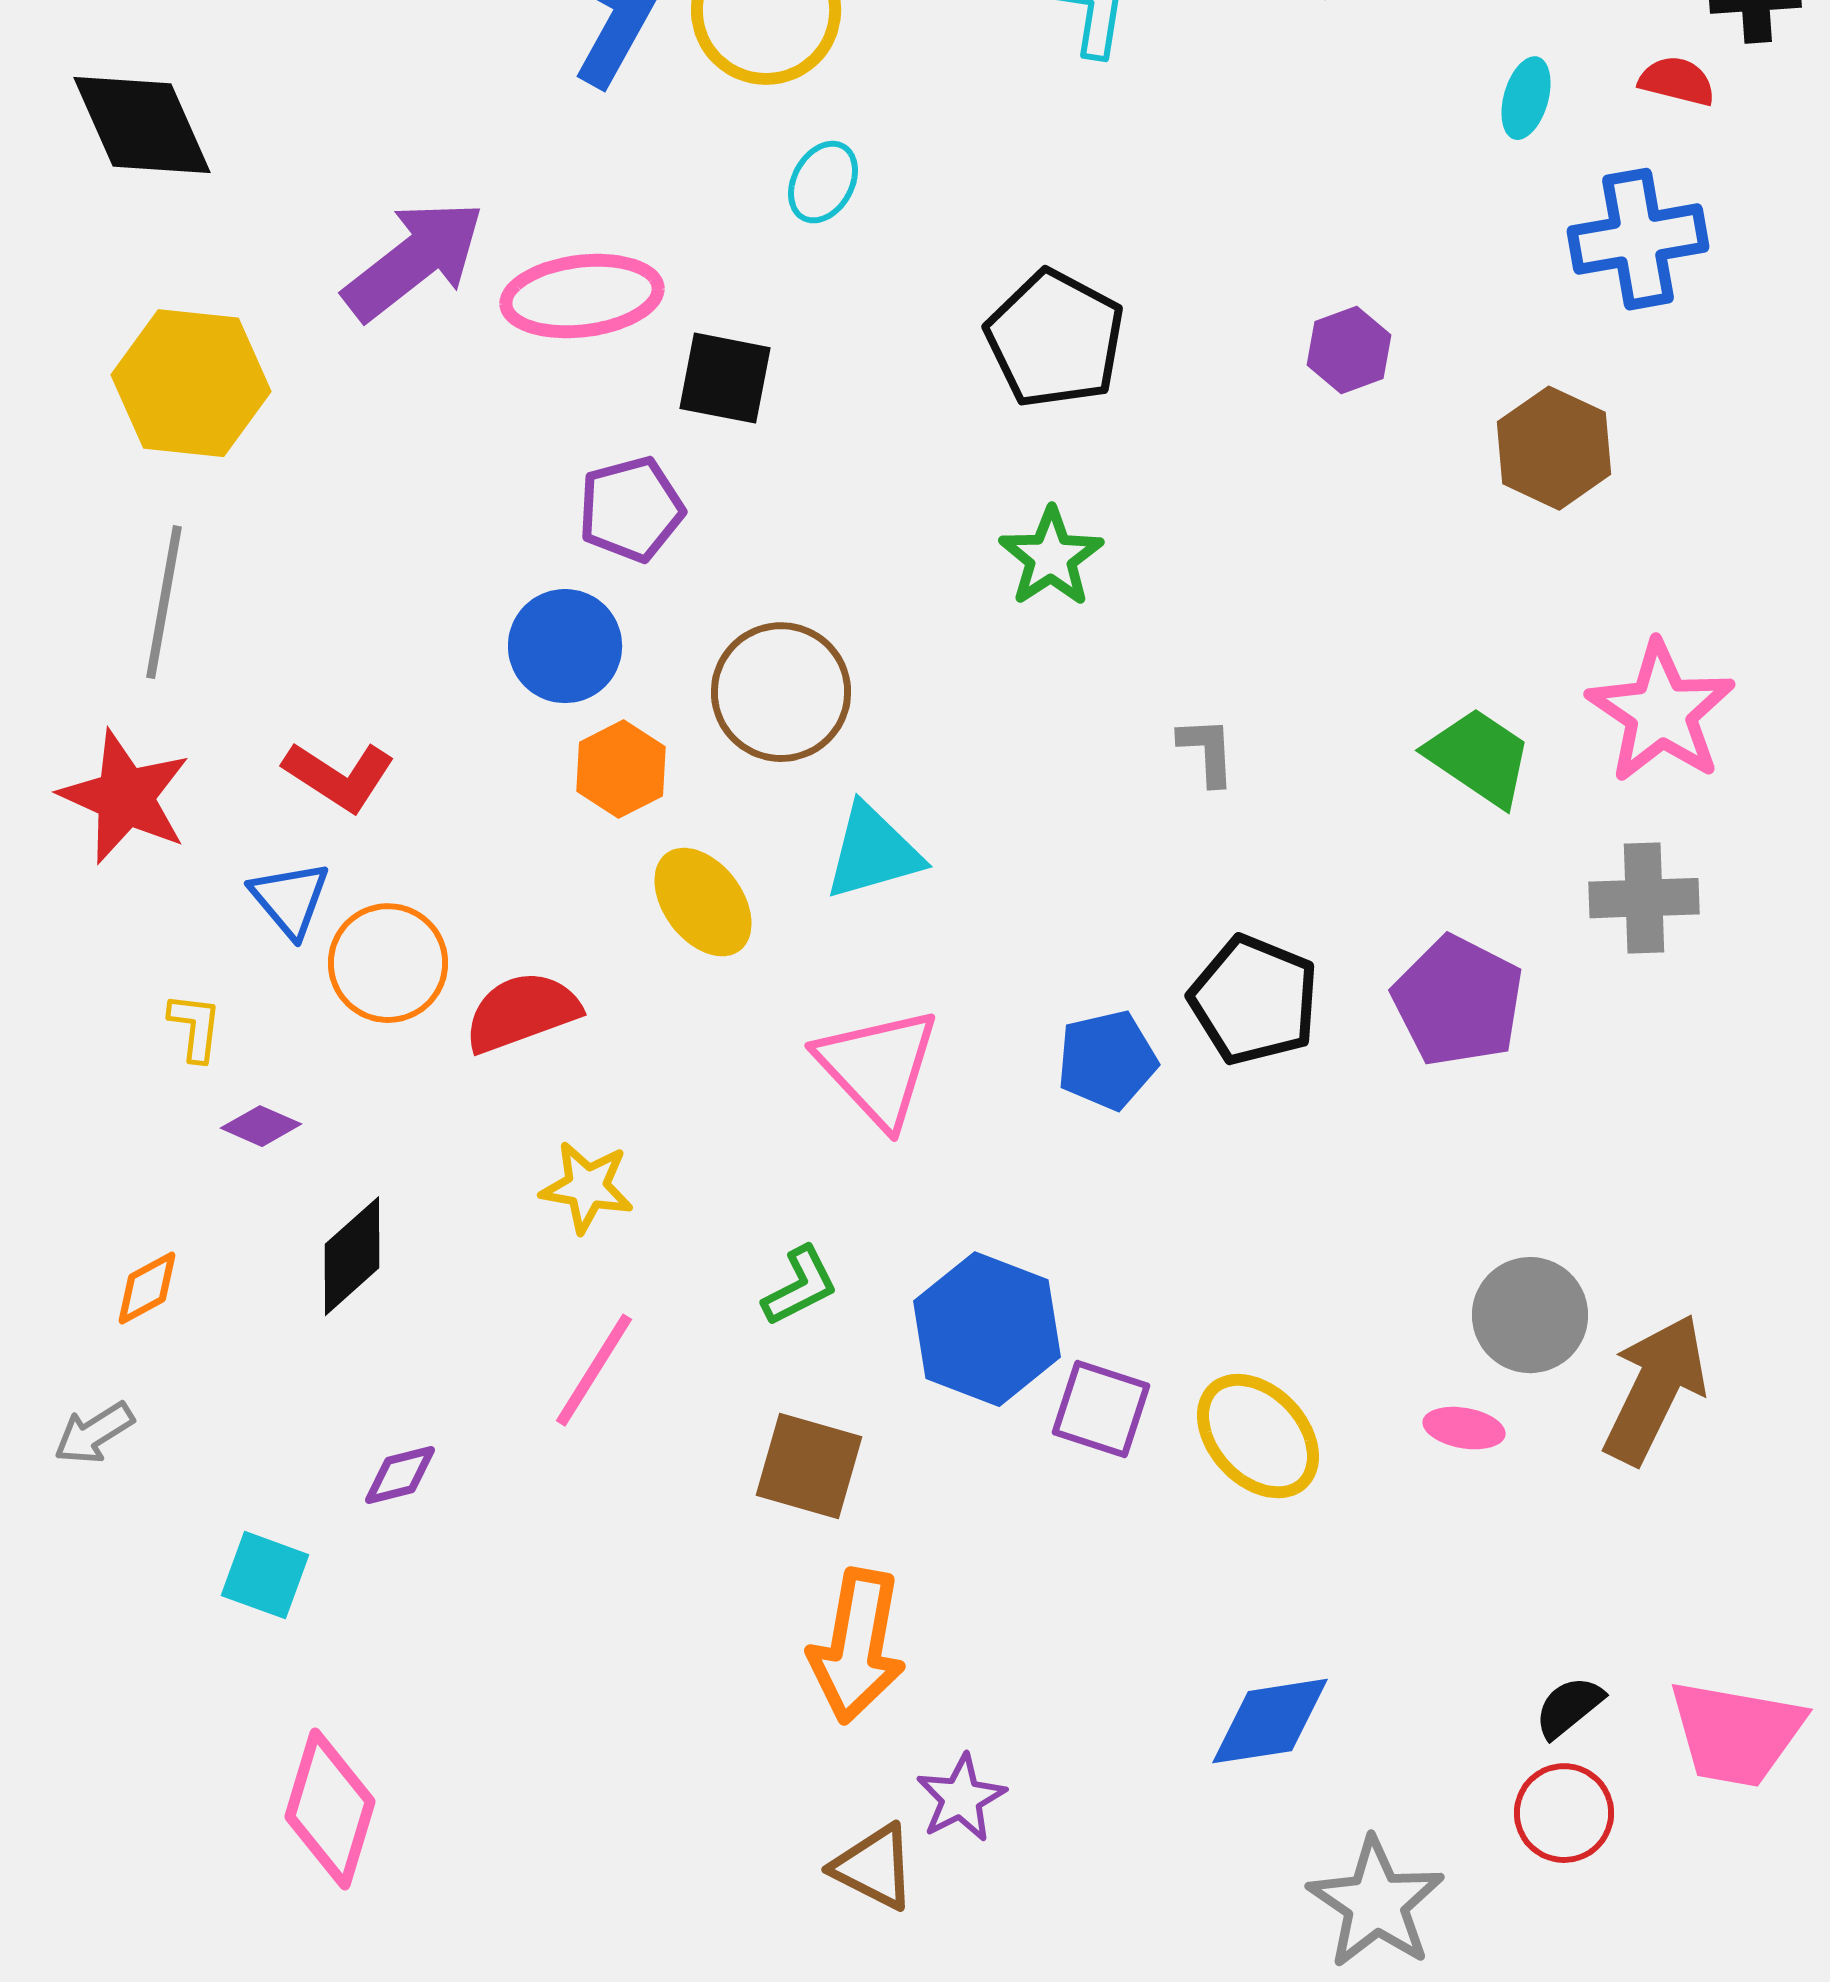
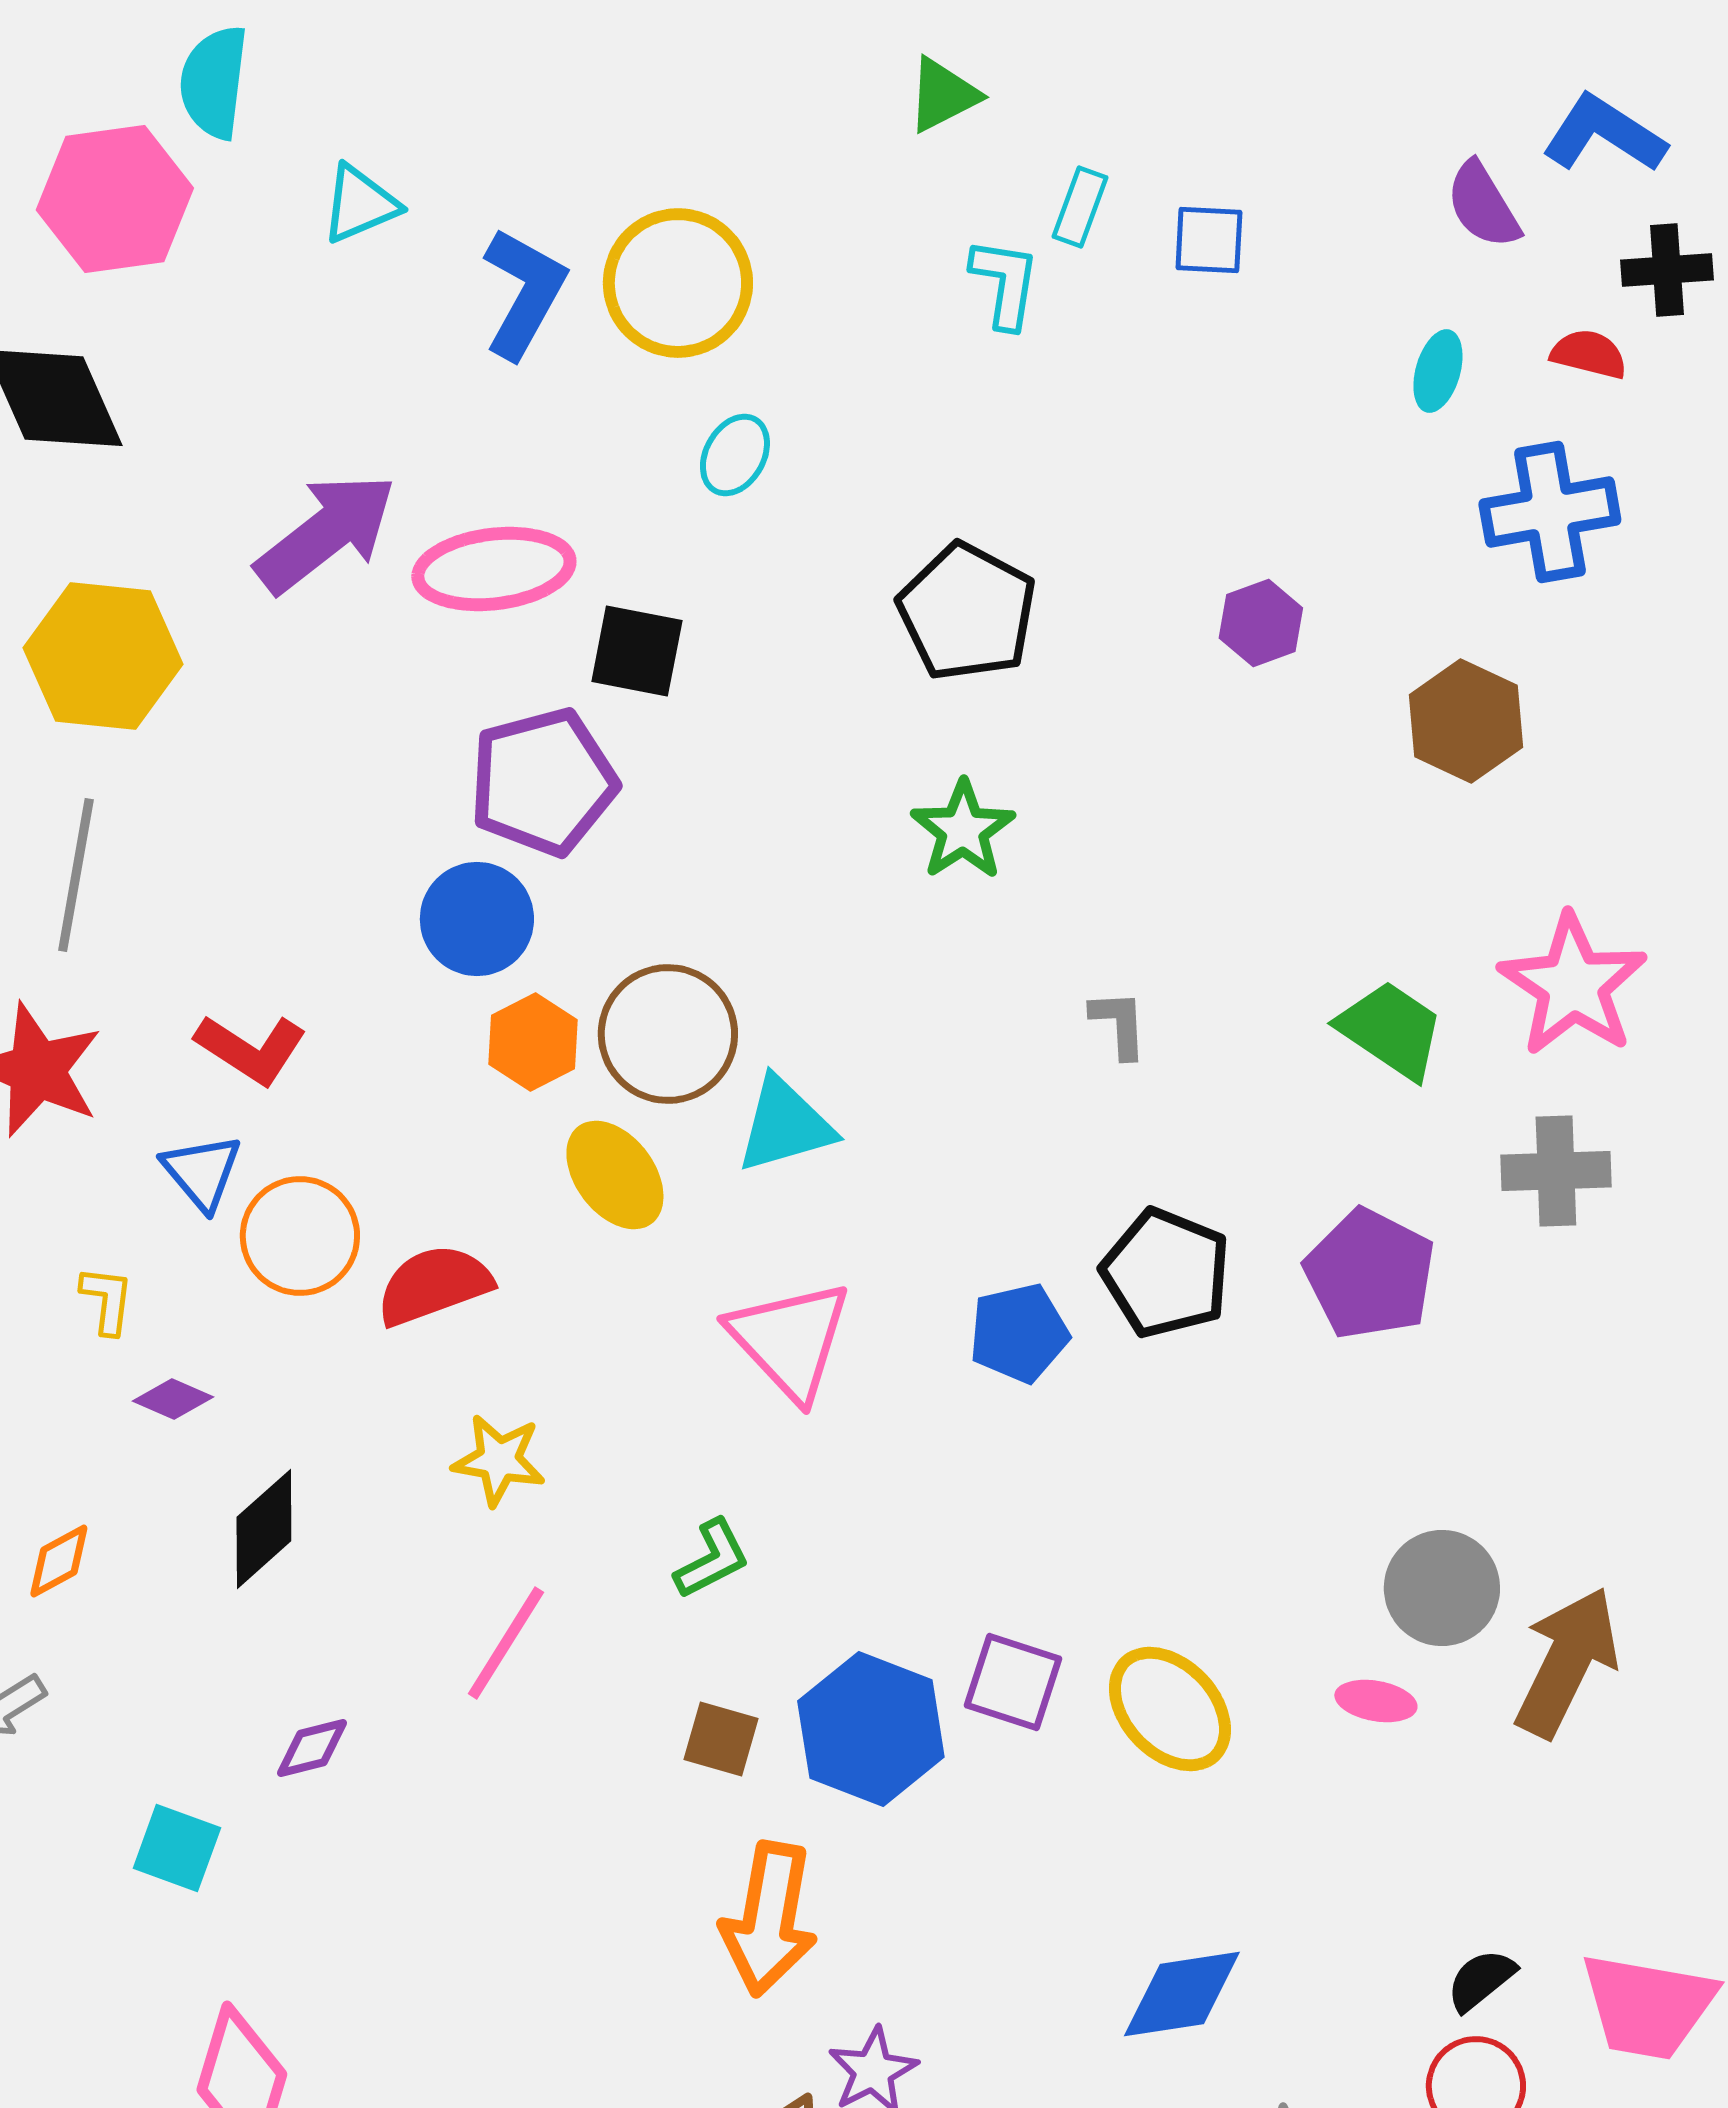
purple pentagon: (631, 509) -> (543, 782), size x1.4
brown circle: (781, 692) -> (668, 1034), moved
blue hexagon: (987, 1329) -> (871, 1729), moved
brown square: (809, 1466) -> (721, 1739), size x0.7

